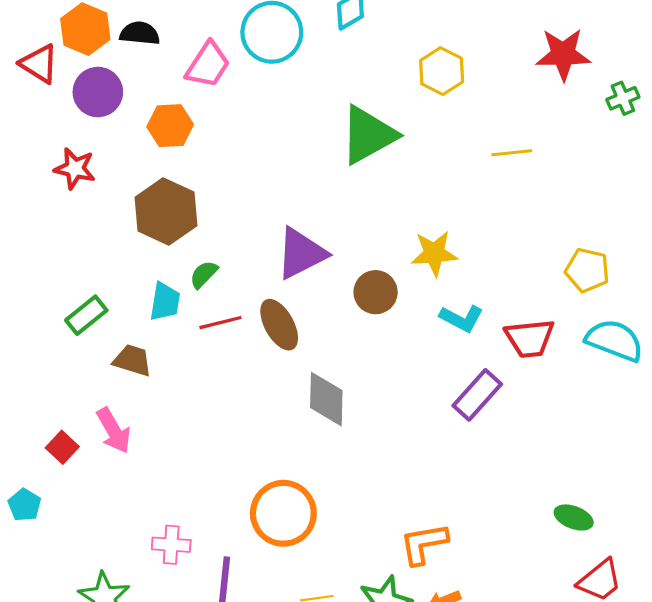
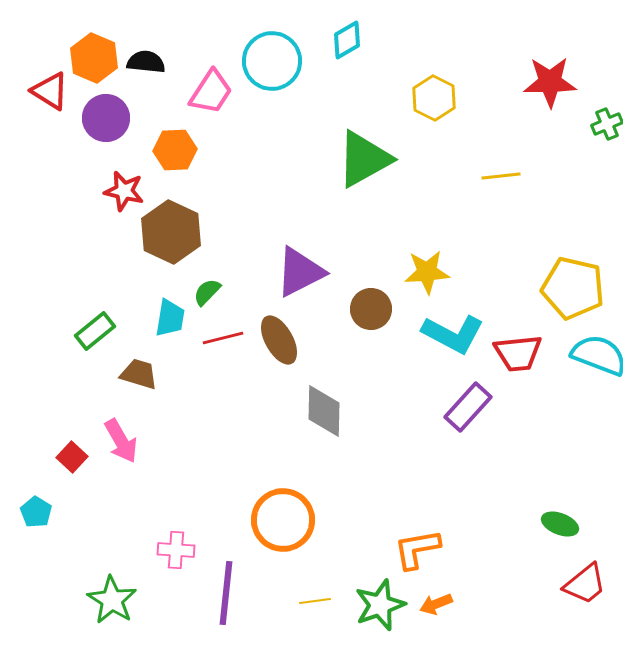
red star: (75, 169) -> (124, 191), moved
yellow pentagon: (587, 270) -> (573, 288), size x1.5
cyan L-shape: (462, 318) -> (453, 334), size x1.5

